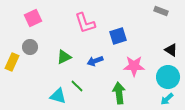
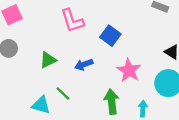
blue square: (118, 36) -> (110, 36), turned -36
pink star: (134, 66) -> (129, 70), turned 30
cyan arrow: (167, 99) -> (143, 109), moved, turned 136

